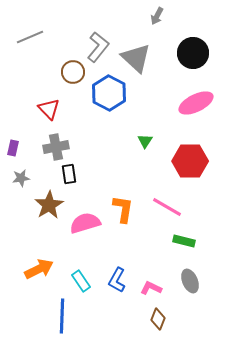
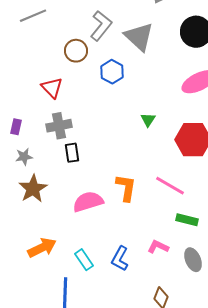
blue hexagon: (109, 93) -> (112, 72), size x0.7
brown star: (49, 205) -> (33, 189), moved
pink L-shape: (151, 288) -> (158, 247), moved

